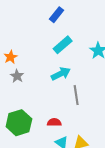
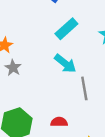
cyan arrow: (61, 74) -> (65, 64), turned 66

